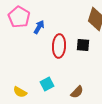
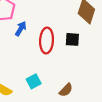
blue arrow: (39, 27) -> (21, 29), moved

